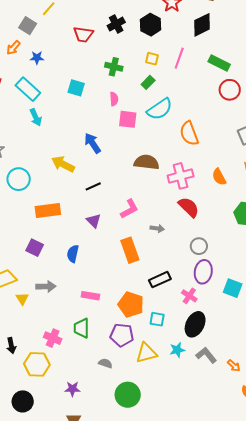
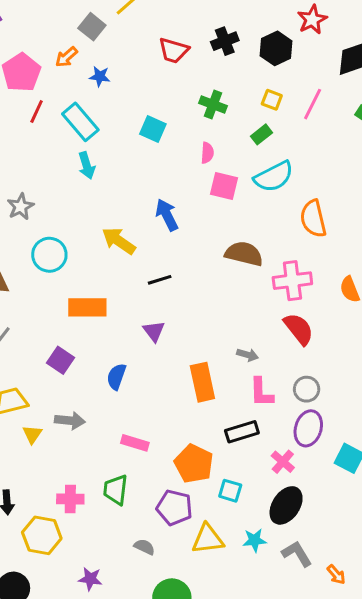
pink L-shape: (129, 209) -> (261, 392), moved, turned 110
pink cross: (53, 338) -> (70, 499), turned -30

